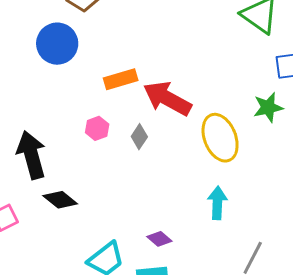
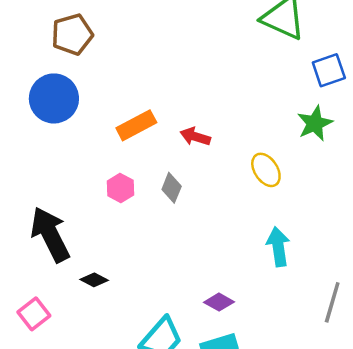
red arrow: (167, 98) -> (195, 137), size x0.5
yellow ellipse: (220, 138) -> (266, 170), size x0.6
black diamond: (60, 200) -> (94, 280), size x0.7

